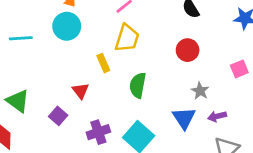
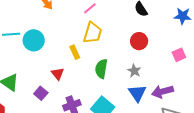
cyan circle: (67, 26) -> (34, 40), moved
gray star: (200, 91) -> (134, 71), moved
purple arrow: (217, 116) -> (162, 91), size x1.5

